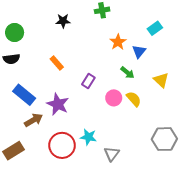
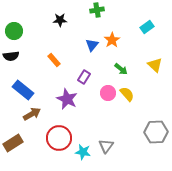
blue triangle: (139, 51) -> (92, 45), moved
yellow triangle: (161, 80) -> (155, 65), moved
purple star: (58, 104) -> (67, 99), moved
cyan star: (88, 137) -> (83, 152), moved

